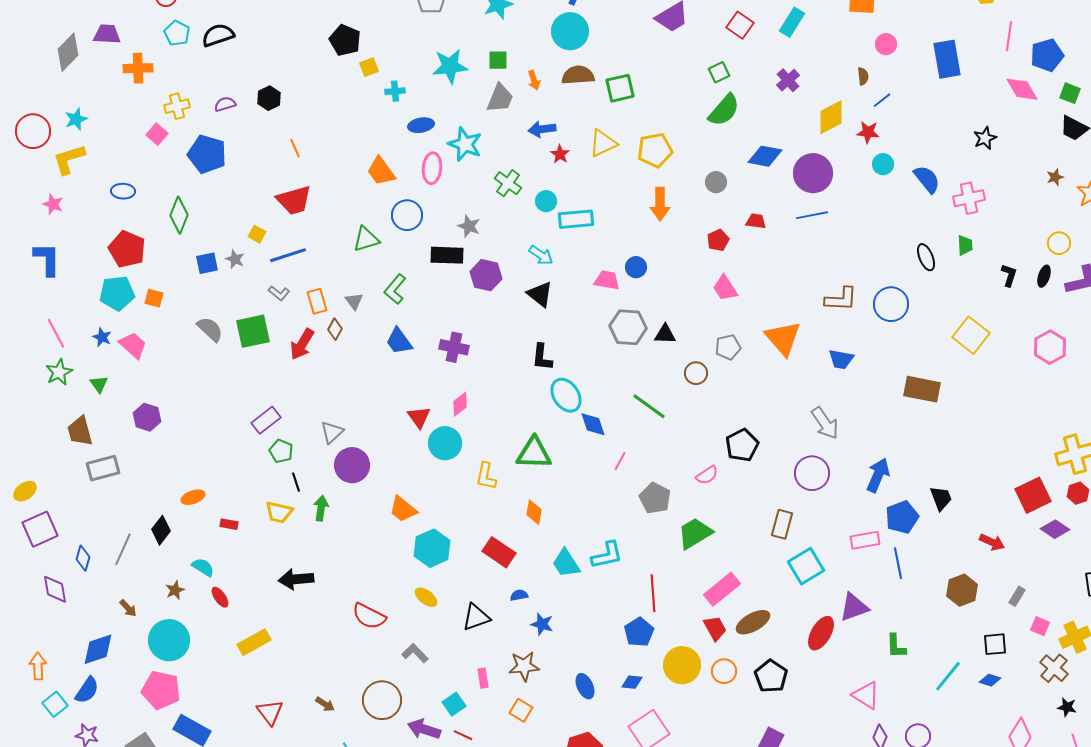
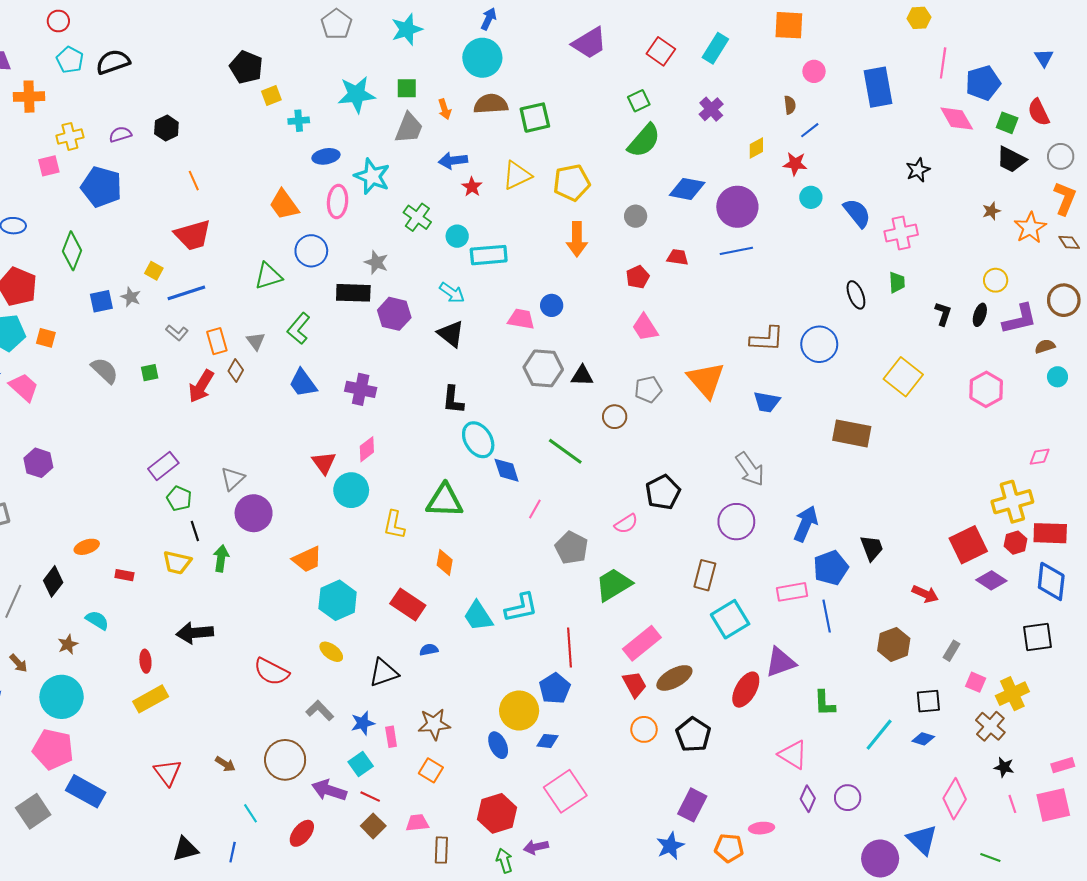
yellow diamond: (831, 117) -> (756, 148), size x0.6
pink square: (157, 134) -> (49, 166), turned 35
green square: (253, 331) -> (150, 373), size x0.5
orange trapezoid: (403, 509) -> (307, 559), turned -64
red ellipse: (220, 597) -> (145, 661), moved, turned 30
blue star: (542, 624) -> (363, 723), moved, turned -30
yellow circle: (682, 665) -> (519, 711), moved

